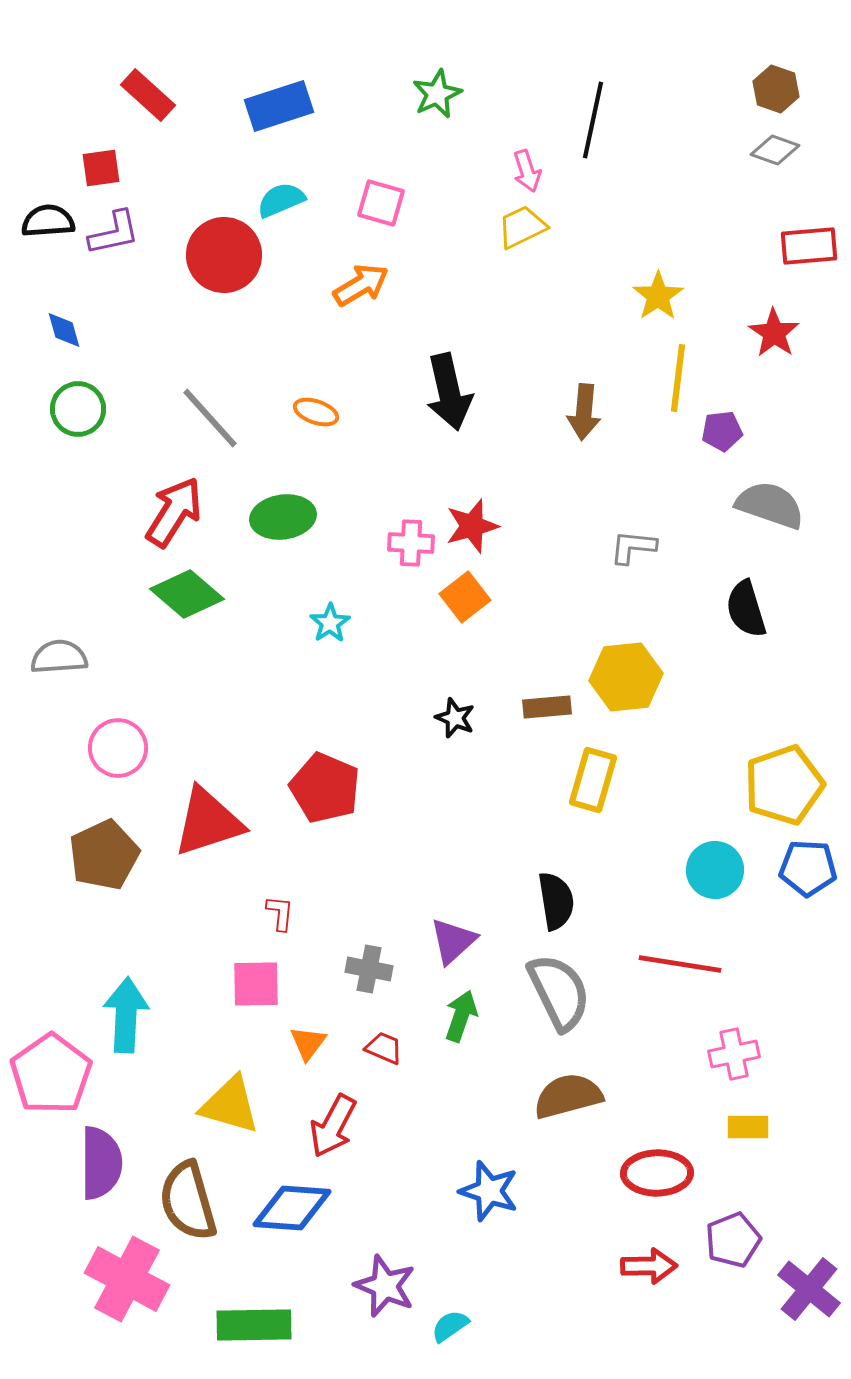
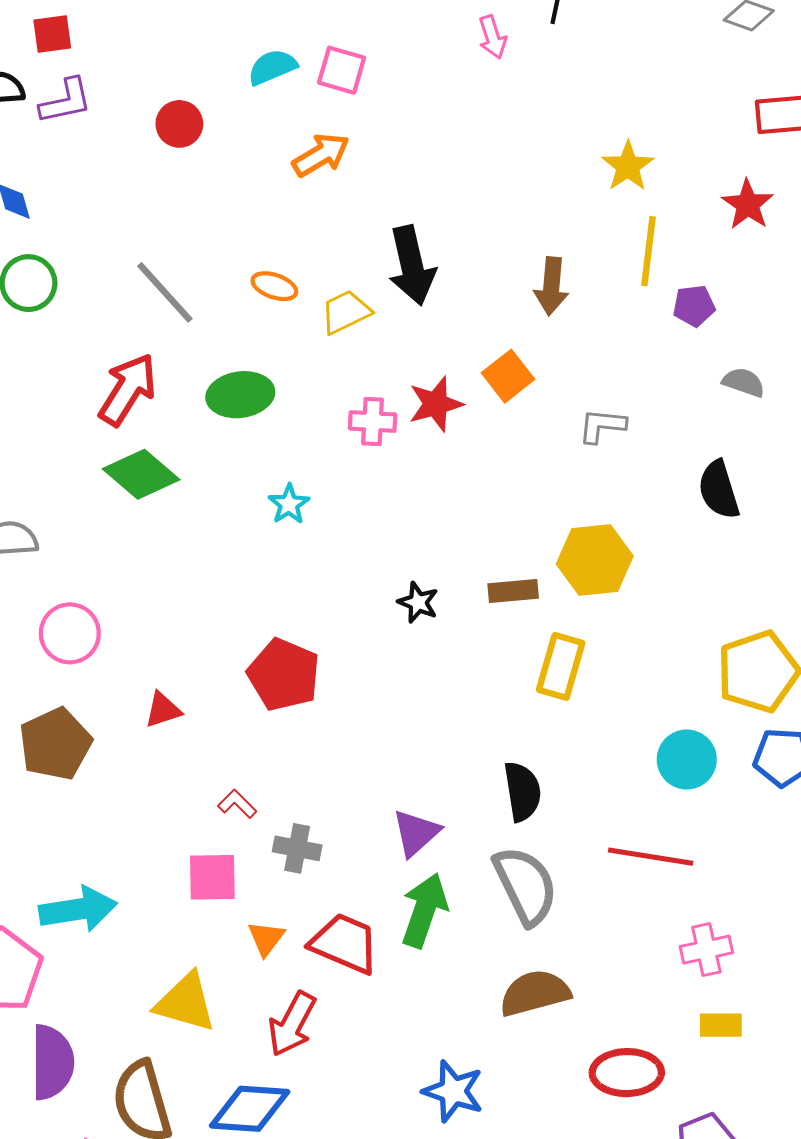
cyan semicircle: (281, 200) -> (272, 67), moved
yellow trapezoid: (522, 227) -> (346, 312), moved
red circle: (224, 255) -> (179, 124), size x0.6
gray semicircle: (770, 505) -> (744, 382), size x0.6
orange square: (465, 597) -> (508, 376), moved
red triangle: (208, 822) -> (163, 710), size x0.5
red L-shape: (280, 913) -> (237, 804), turned -51
gray cross: (369, 969) -> (297, 848), moved
cyan arrow: (126, 1015) -> (78, 909), turned 78
green arrow: (461, 1016) -> (424, 910), size x1.4
red trapezoid: (384, 1048) -> (345, 943), size x1.8

